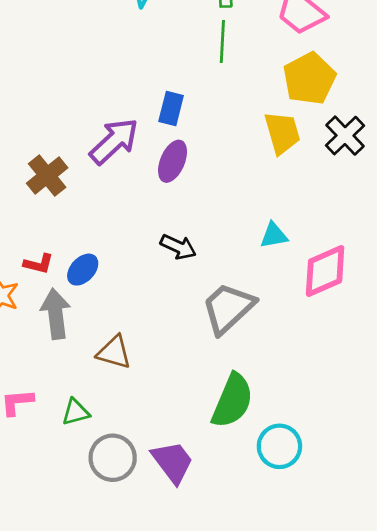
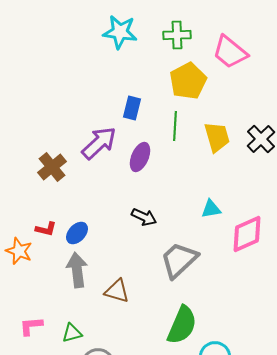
green line: (222, 41) -> (175, 126), moved
yellow pentagon: (309, 79) -> (188, 81), moved
blue rectangle: (171, 108) -> (132, 108), moved
gray arrow: (56, 314) -> (77, 270), moved
brown triangle: (114, 352) -> (117, 291), moved

